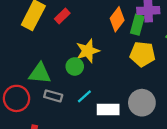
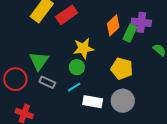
red rectangle: (62, 16) -> (67, 15), size x1.5
yellow pentagon: (142, 54) -> (122, 69), moved
green circle: (75, 66) -> (77, 67), moved
green triangle: (40, 73) -> (39, 61), turned 50

